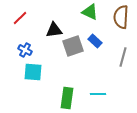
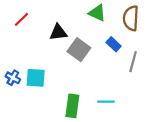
blue rectangle: (95, 41) -> (114, 44), moved
gray square: (73, 46) -> (79, 50), turned -35
blue cross: (25, 50) -> (13, 78), moved

